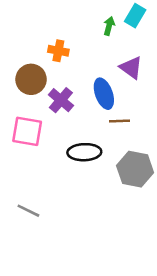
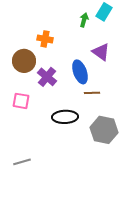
pink square: (27, 131) -> (21, 101), size x0.7
gray line: (28, 211) -> (22, 162), turned -42

